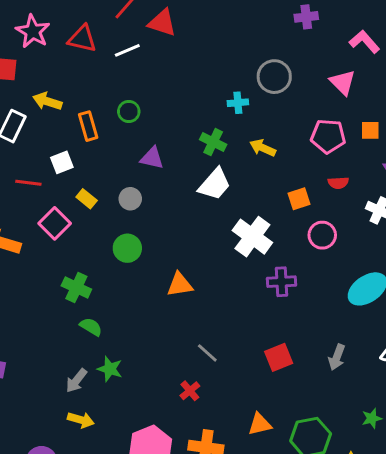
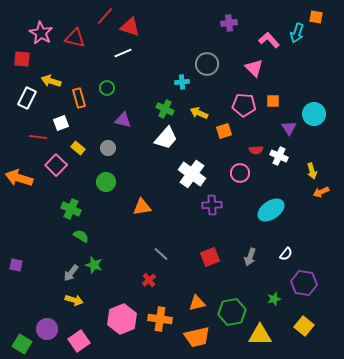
white line: (127, 50) -> (123, 53), moved
red semicircle: (338, 183) -> (256, 150), moved
orange square: (299, 199) -> (224, 131), moved

